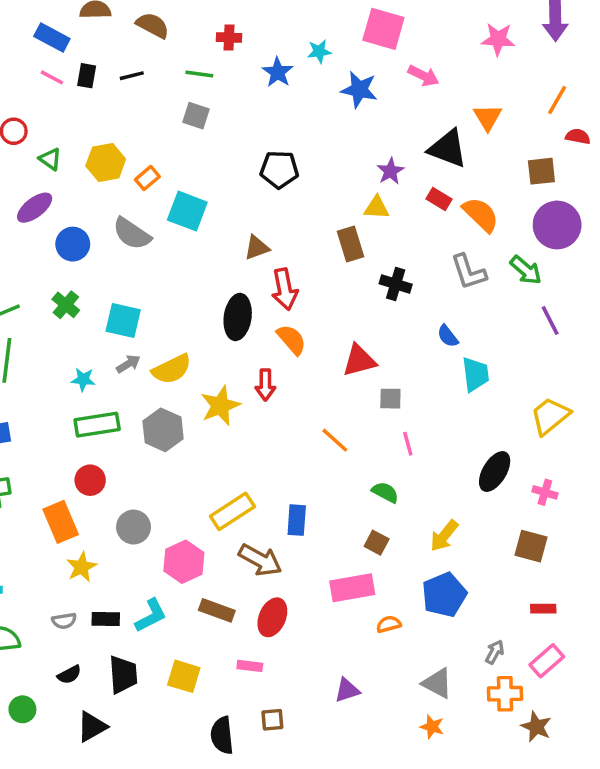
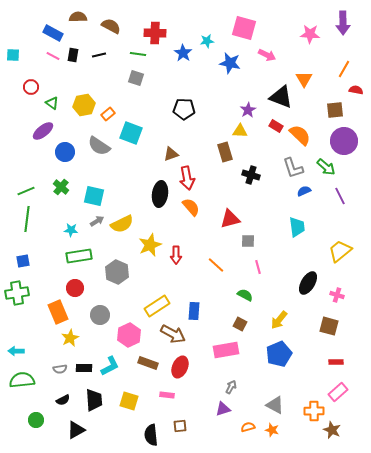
red cross: (229, 38) -> (155, 33), size x1.5
blue semicircle: (448, 336) -> (304, 191), moved, turned 104
red arrow: (265, 385) -> (176, 255), moved
gray hexagon: (163, 430) -> (117, 272), moved
orange semicircle: (389, 624) -> (248, 427), moved
gray arrow: (495, 652) -> (231, 387), moved

